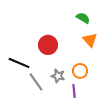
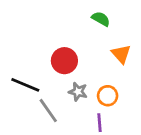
green semicircle: (83, 18) -> (101, 19), moved
gray star: (58, 76) -> (78, 92), moved

